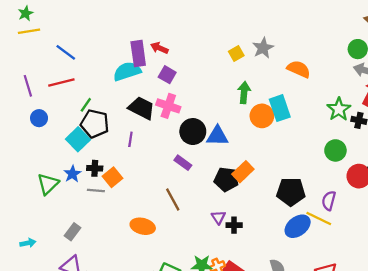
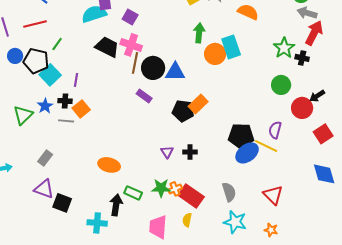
black pentagon: (95, 124) -> (36, 61), moved
purple line: (130, 139) -> (76, 80), moved
black pentagon: (291, 192) -> (241, 136), moved
brown line: (173, 199) -> (135, 63), moved, turned 40
purple triangle: (218, 217) -> (167, 152), moved
orange ellipse: (143, 226) -> (109, 165), moved

